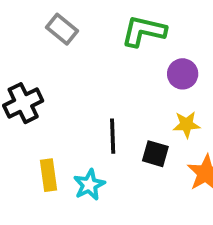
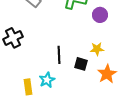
purple circle: (183, 74) -> (100, 15), moved
yellow rectangle: (48, 175) -> (28, 87), moved

